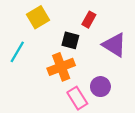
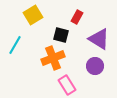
purple circle: (100, 87) -> (95, 66), moved

